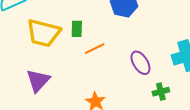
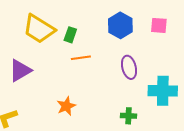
purple ellipse: (140, 63) -> (129, 67), moved

